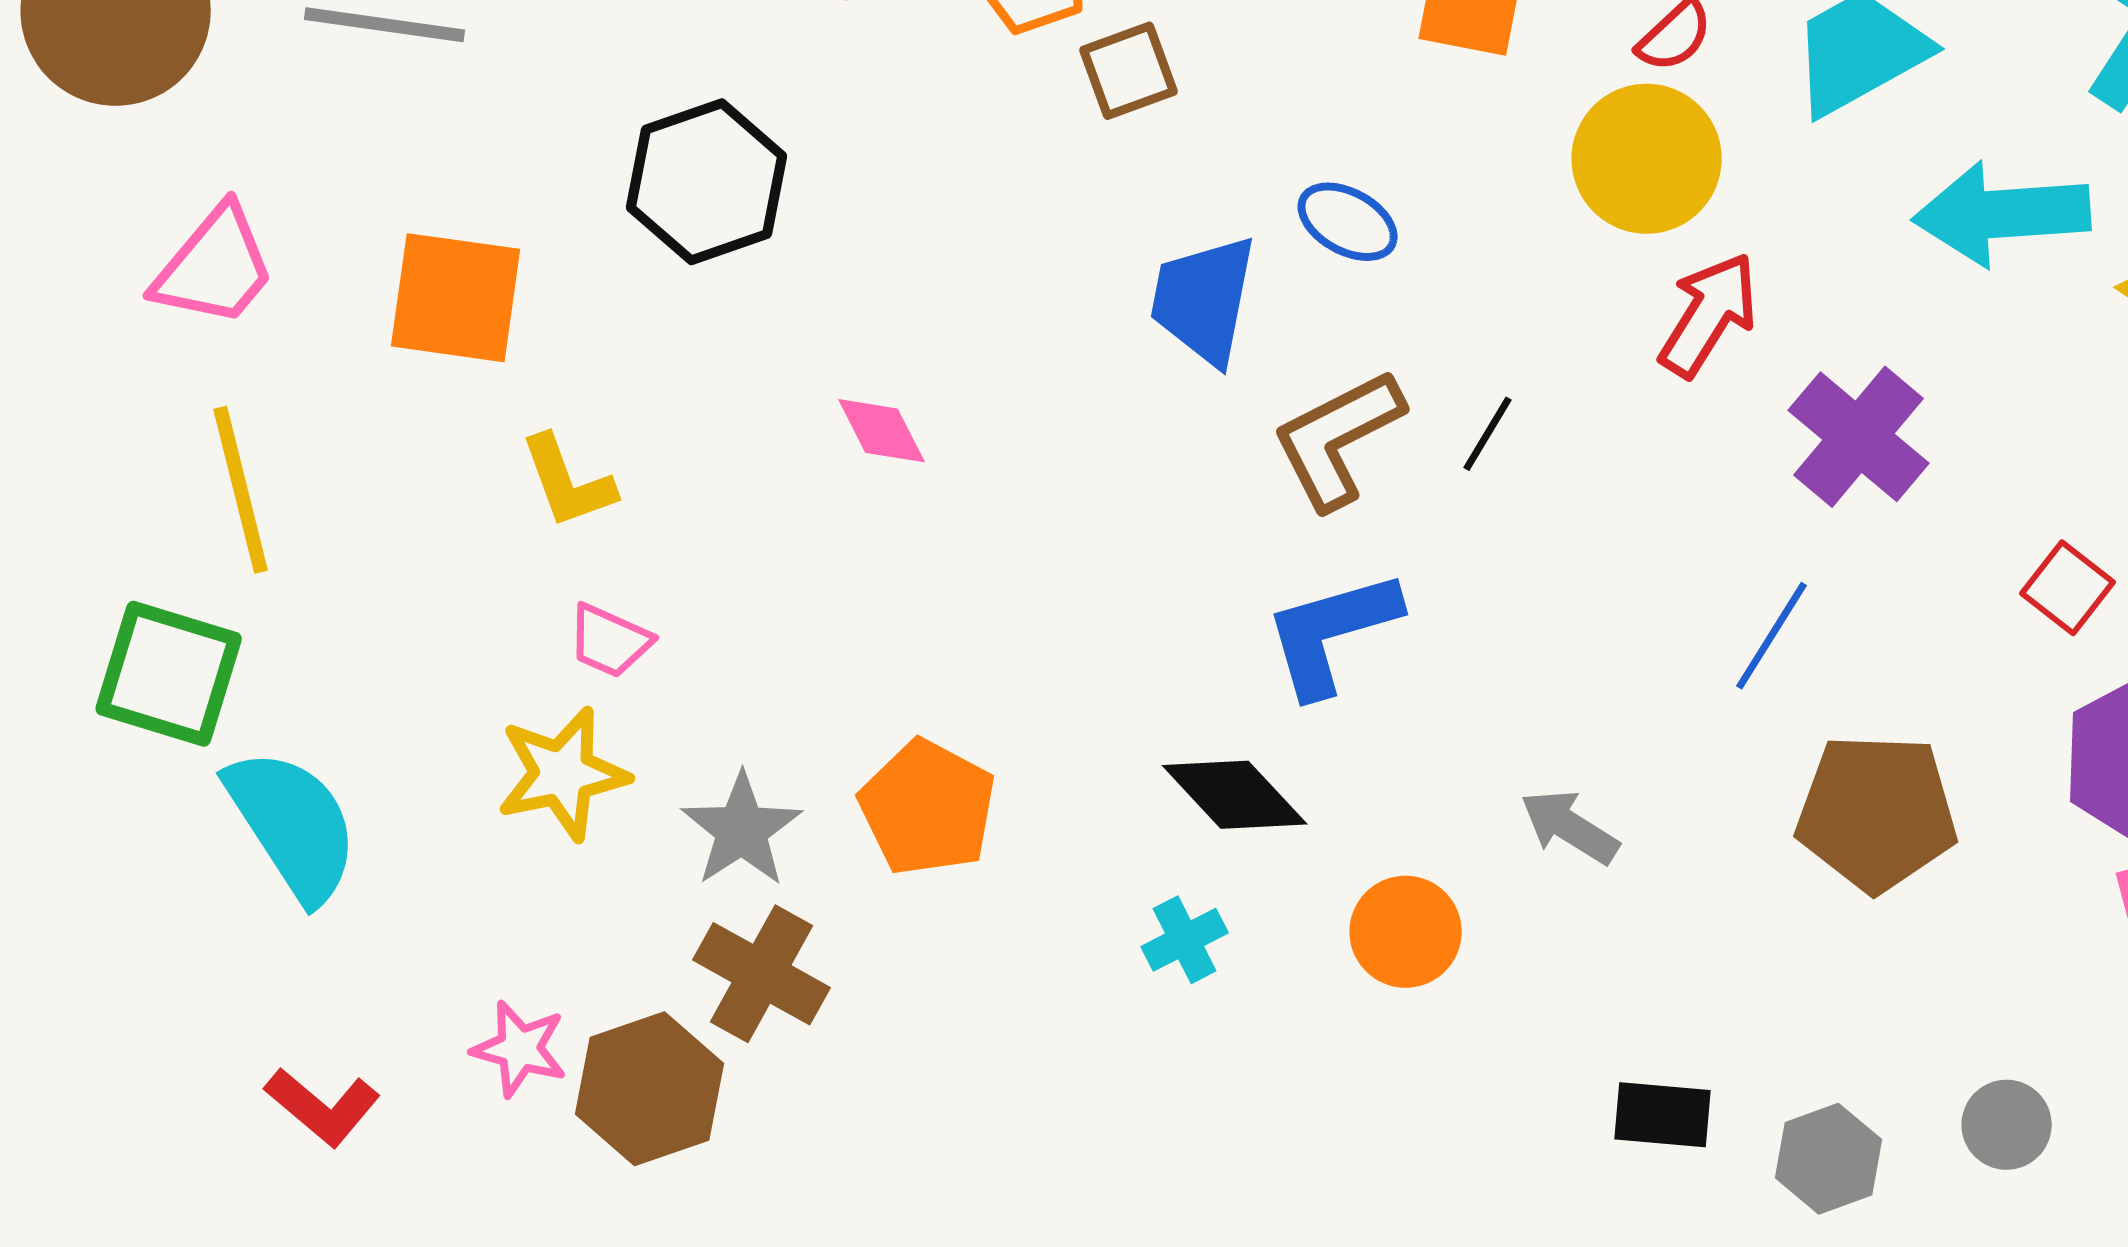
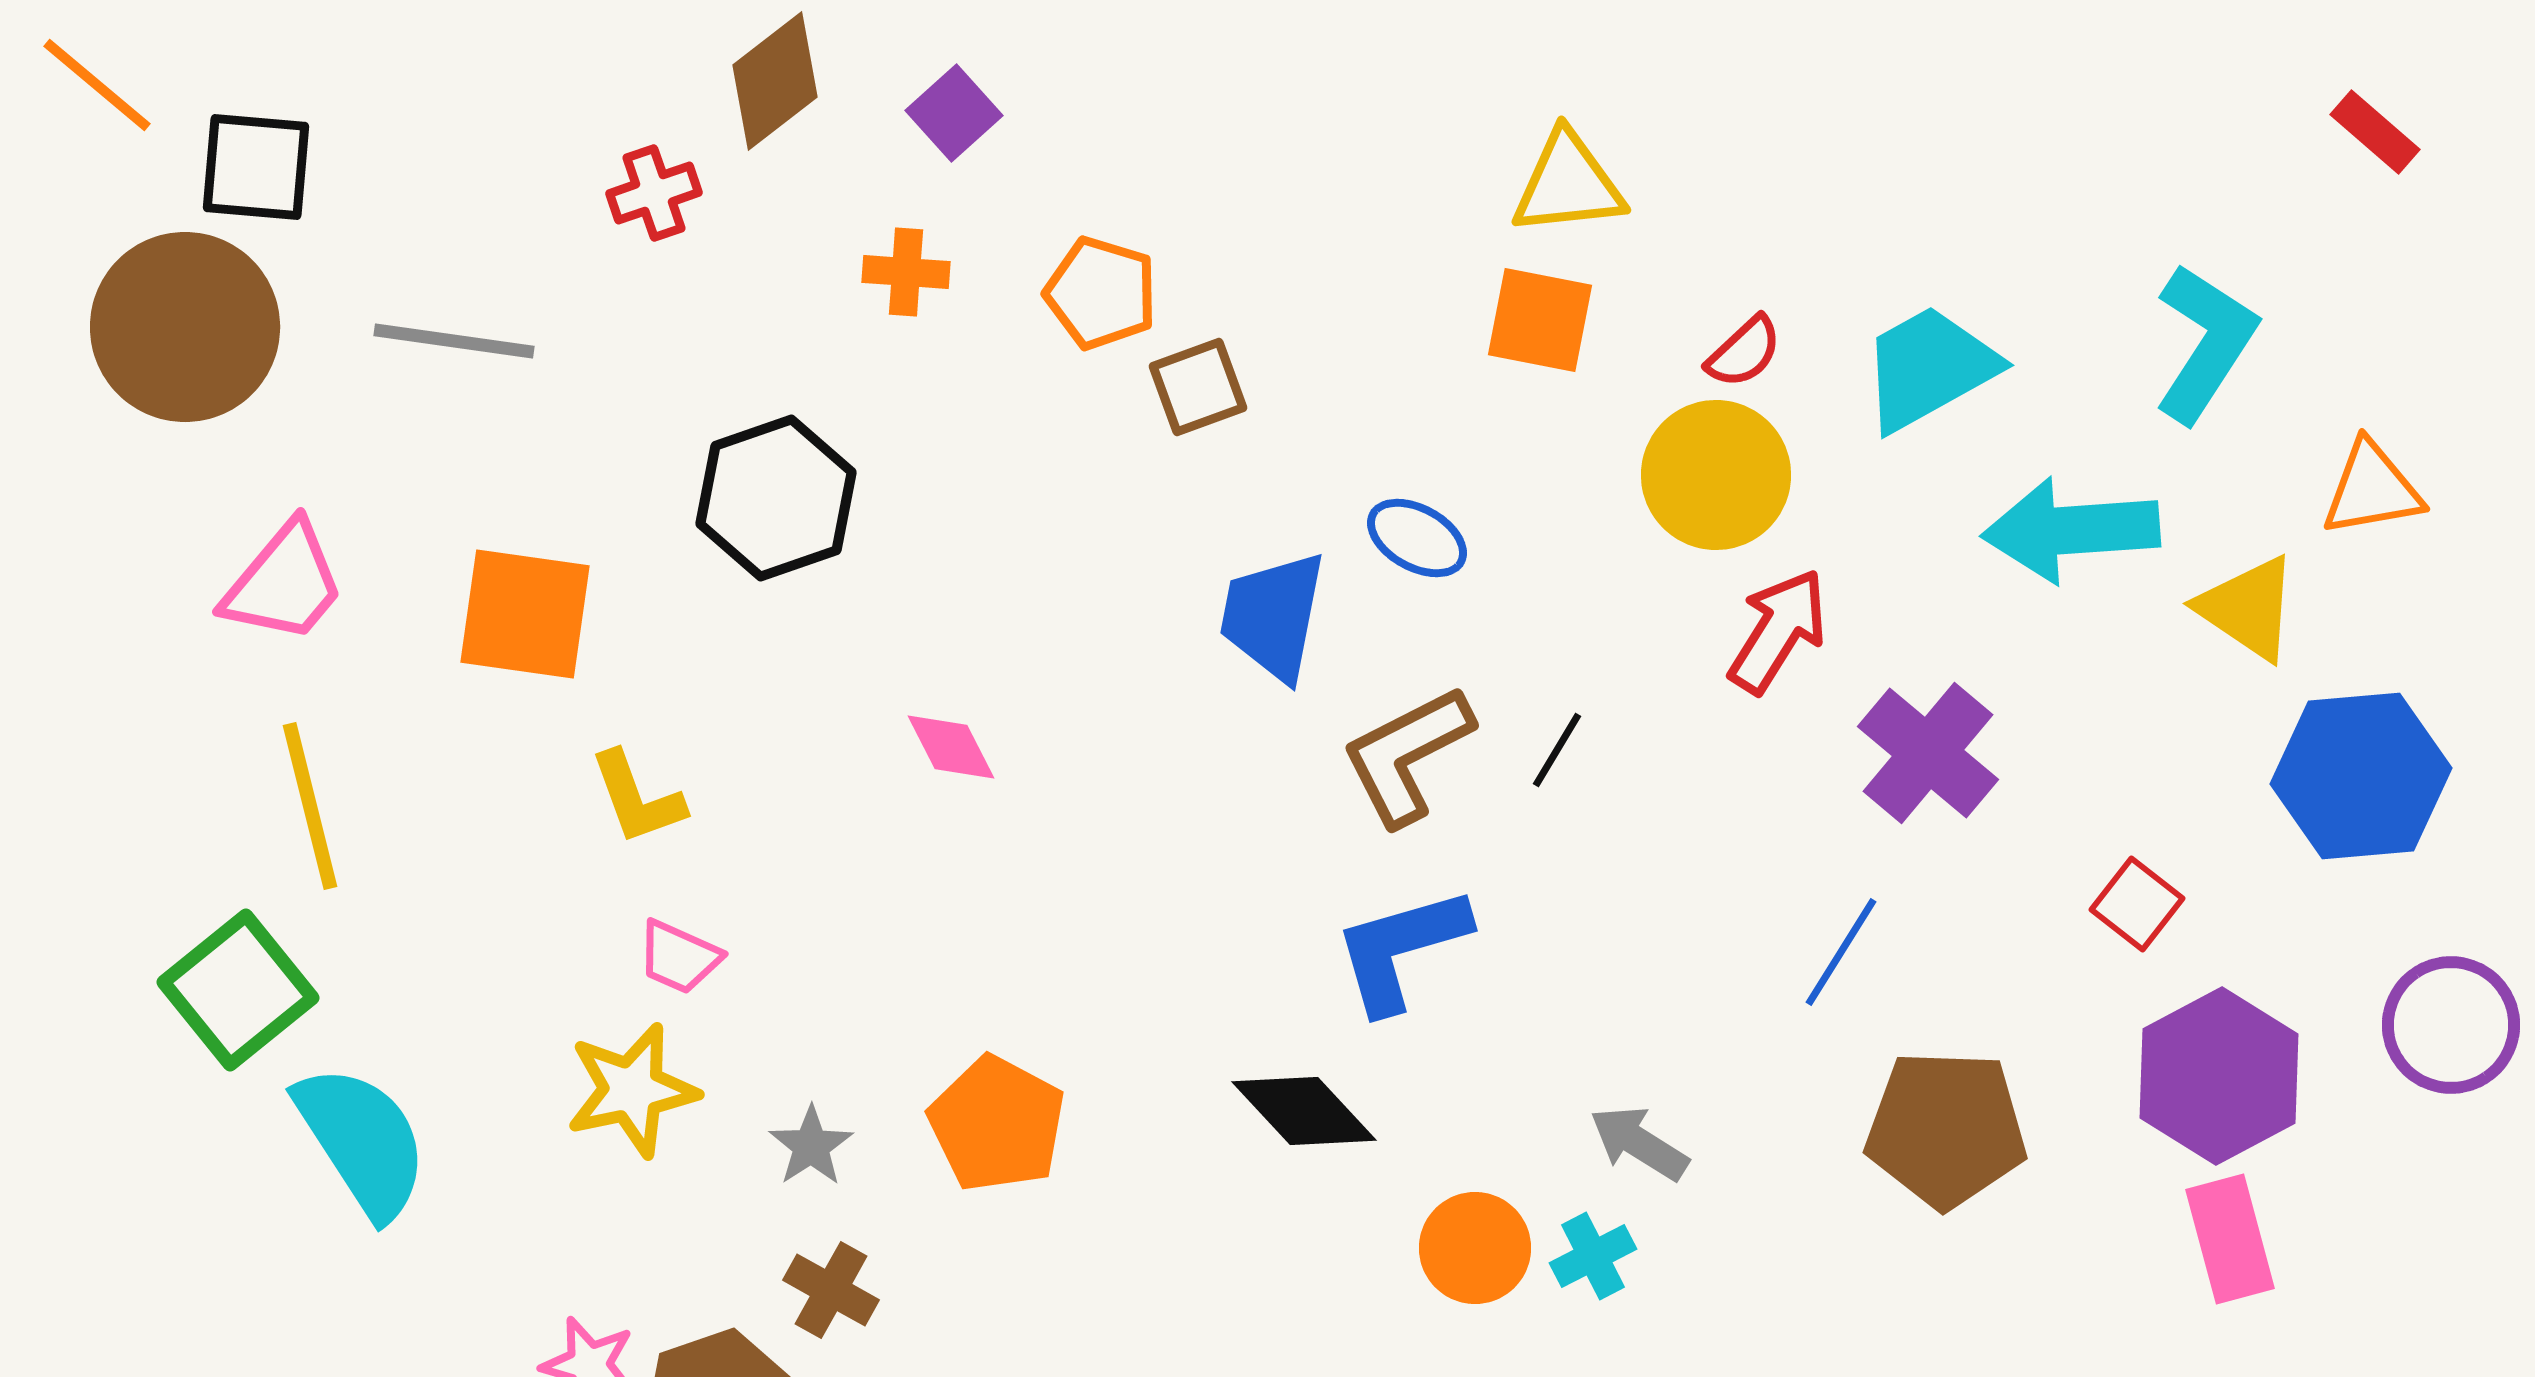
green square: (169, 674) -> (238, 990), turned 34
gray star: (742, 830) -> (811, 1146), size x0.7
cyan cross: (1185, 940) -> (1593, 1256), moved
brown cross: (762, 974) -> (831, 1290), size x0.7

